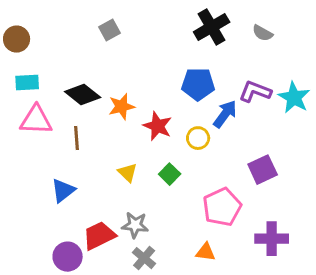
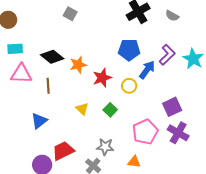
gray square: (110, 30) -> (70, 14), turned -32
purple L-shape: (255, 92) -> (167, 55), turned 115
red star: (158, 126) -> (102, 78), turned 30
gray star: (135, 225) -> (105, 147), moved
purple cross: (272, 239) -> (178, 133), moved, turned 30

